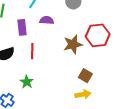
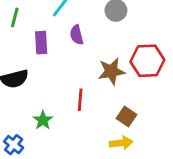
purple semicircle: (47, 20) -> (77, 35), turned -112
red line: (32, 51) -> (80, 100), moved

